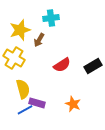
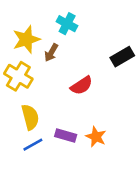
cyan cross: (51, 18) -> (67, 24), turned 35
black rectangle: (93, 66) -> (122, 57), moved
purple rectangle: (37, 103) -> (66, 135), moved

